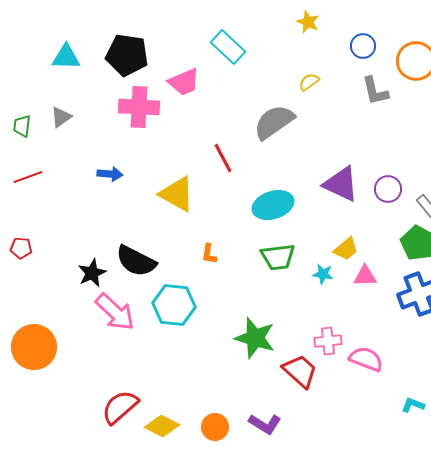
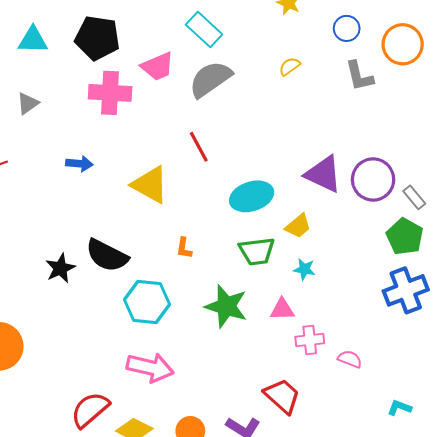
gray semicircle: (274, 122) -> (210, 79), moved
purple circle: (388, 189) -> (373, 179), size x1.5
yellow trapezoid: (346, 249) -> (298, 226), moved
pink triangle: (365, 276) -> (282, 309), moved
pink arrow: (115, 312) -> (150, 367), moved, turned -30
green star: (255, 338) -> (226, 306), moved
pink semicircle: (366, 359) -> (350, 359), size x0.7
red trapezoid: (300, 371) -> (282, 396), moved

